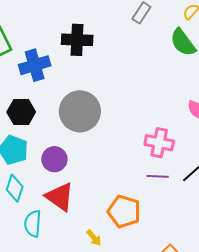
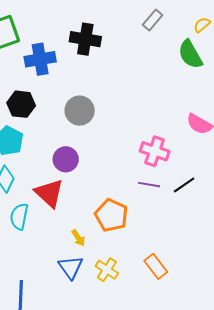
gray circle: (80, 111) -> (80, 111), size x0.7
purple circle: (54, 159) -> (66, 159), moved

